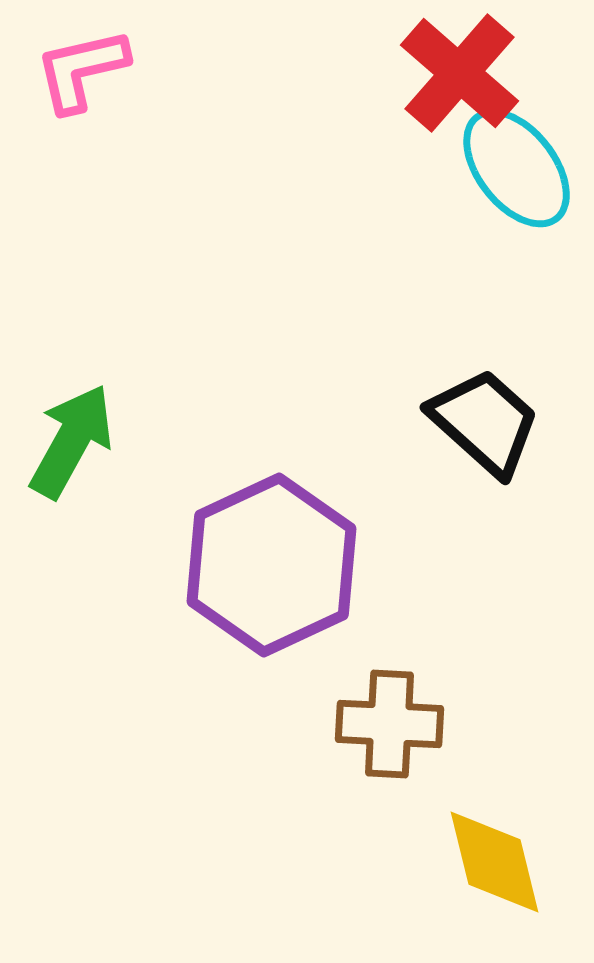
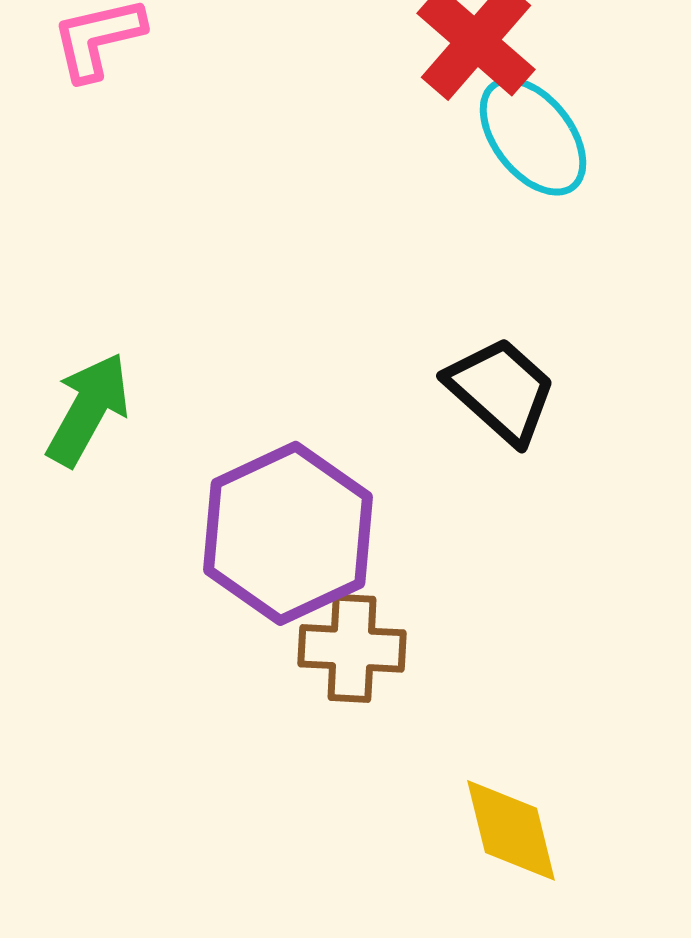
brown cross: (390, 724) -> (352, 648), moved

